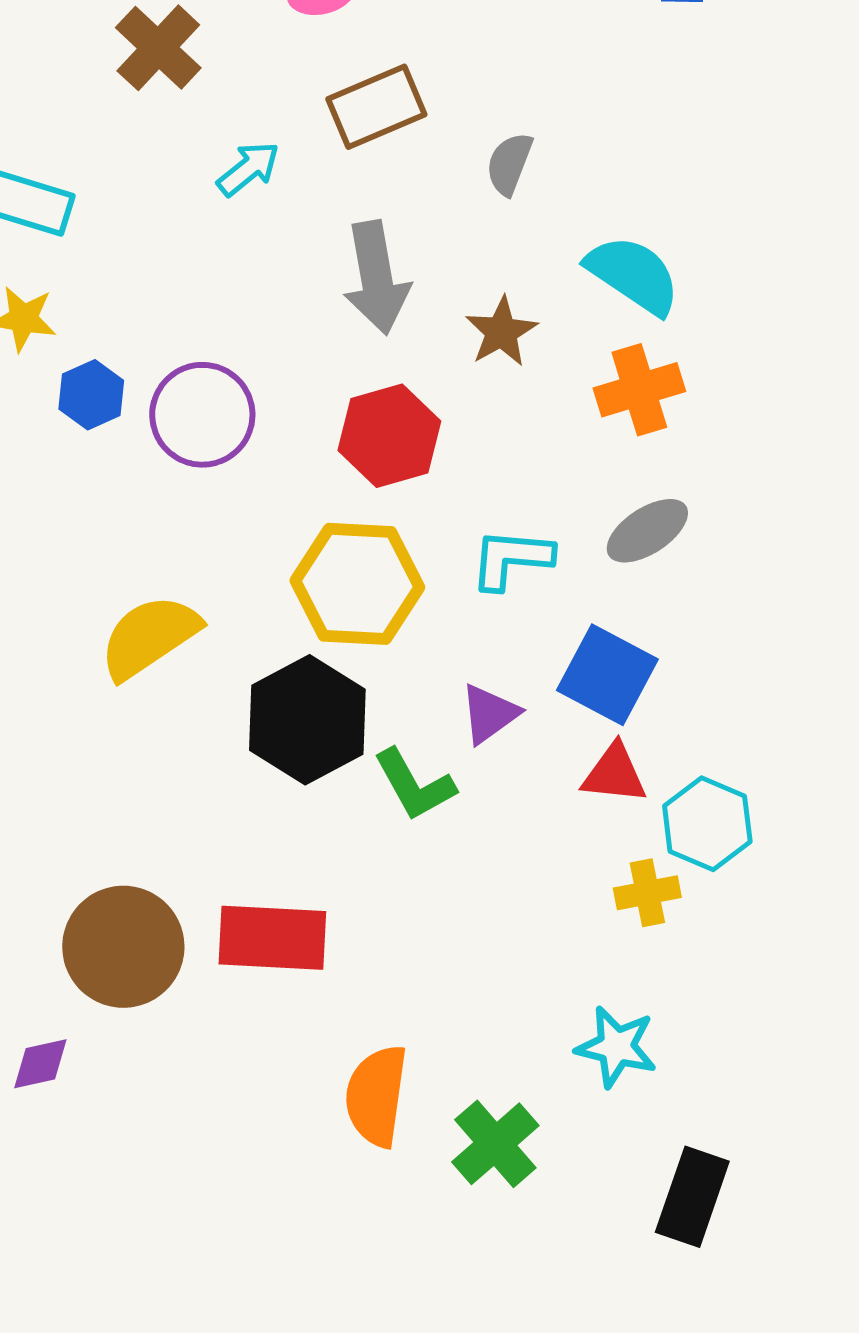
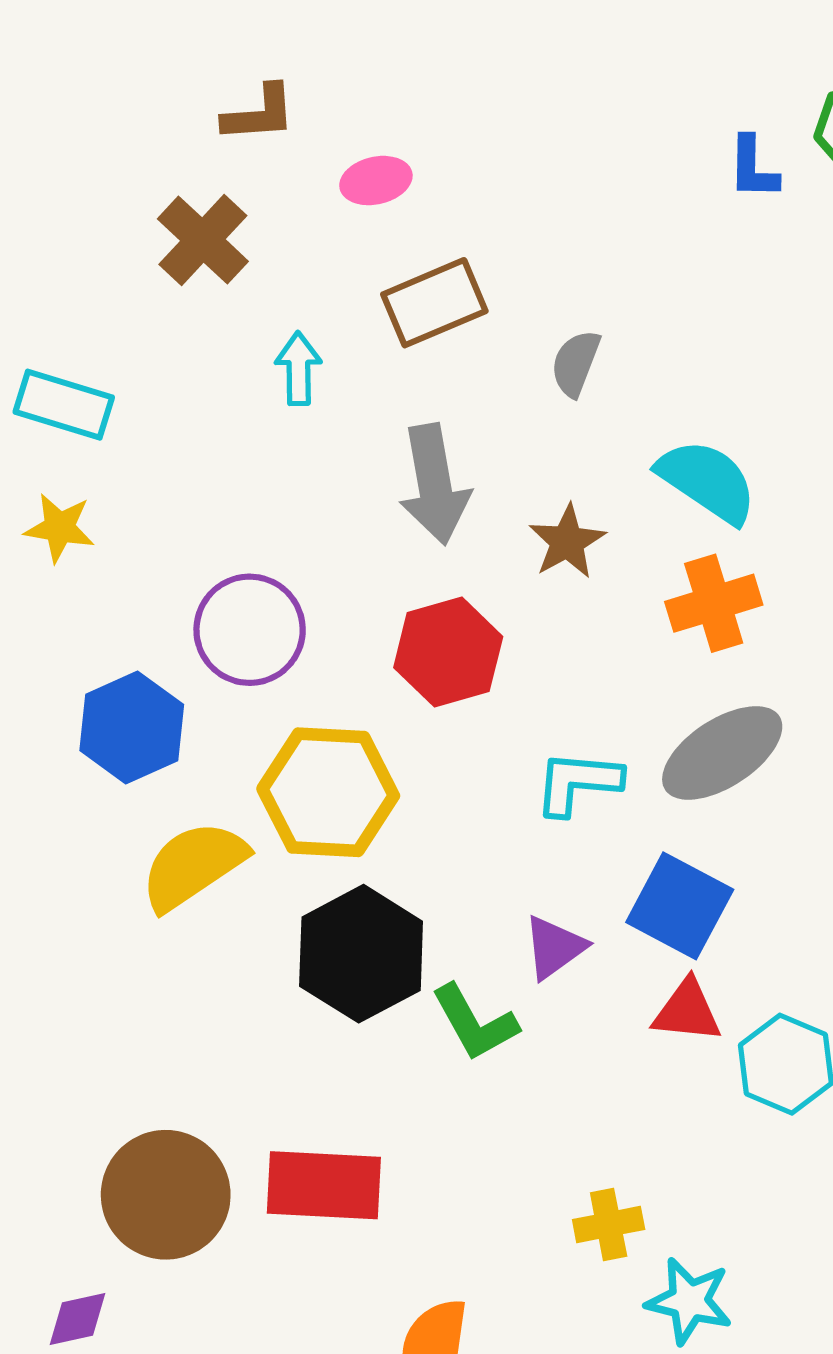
cyan arrow: (248, 169) -> (298, 369), turned -52
blue hexagon: (91, 395) -> (132, 727), moved, size x1.5
gray ellipse: (647, 531) -> (722, 753), size x1.4
yellow hexagon: (357, 584) -> (328, 792), moved
yellow cross: (647, 893) -> (609, 1224), moved

